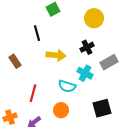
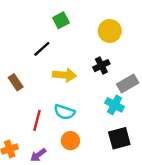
black line: (37, 33) -> (42, 49), turned 63
cyan cross: (85, 73) -> (115, 105), moved
cyan semicircle: (67, 86) -> (64, 112), moved

